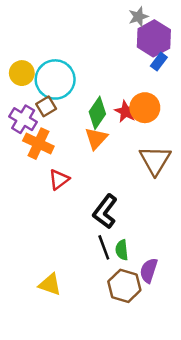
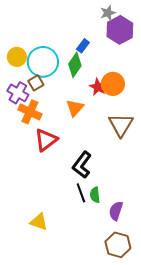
blue rectangle: (159, 62) -> (83, 46), moved
green diamond: (97, 113) -> (75, 65), moved
red triangle: (59, 179) -> (46, 140), size x1.4
brown hexagon: (124, 286) -> (118, 245), moved

